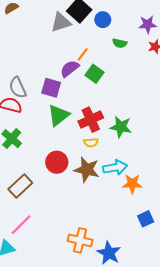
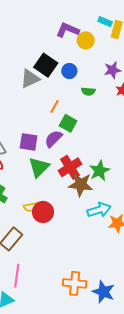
purple semicircle: (70, 69) -> (53, 139), moved
green star: (121, 127) -> (99, 171), turned -30
yellow semicircle: (91, 143) -> (31, 207), moved
brown star: (87, 170) -> (81, 184), moved
pink line: (21, 225) -> (17, 276), turned -30

